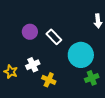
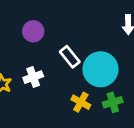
white rectangle: (54, 37) -> (70, 57), moved
yellow cross: (49, 80) -> (81, 102), moved

